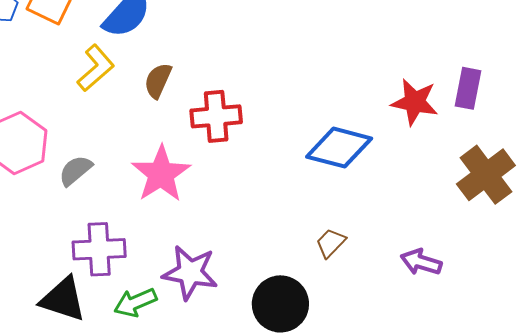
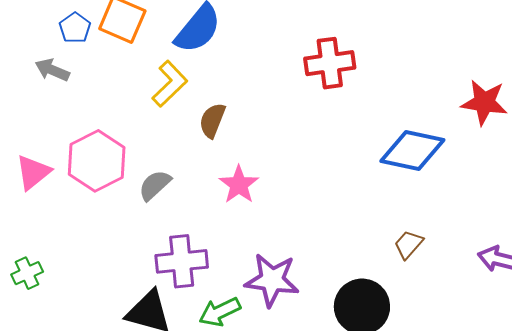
brown semicircle: (158, 81) -> (212, 120), moved
red cross: (216, 116) -> (330, 63), moved
pink star: (161, 174) -> (239, 185), size x0.7

